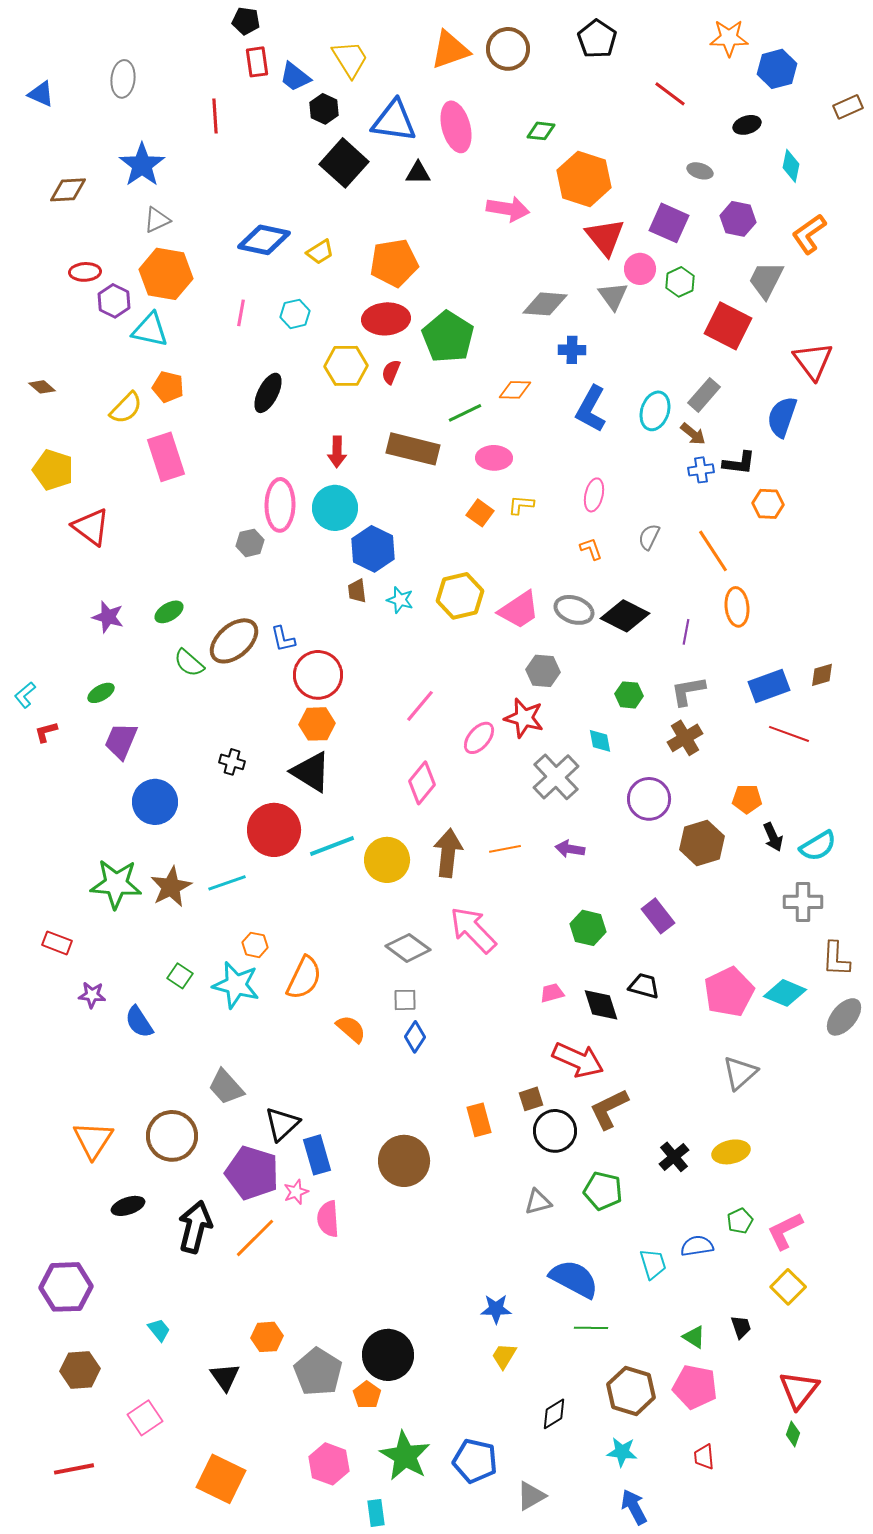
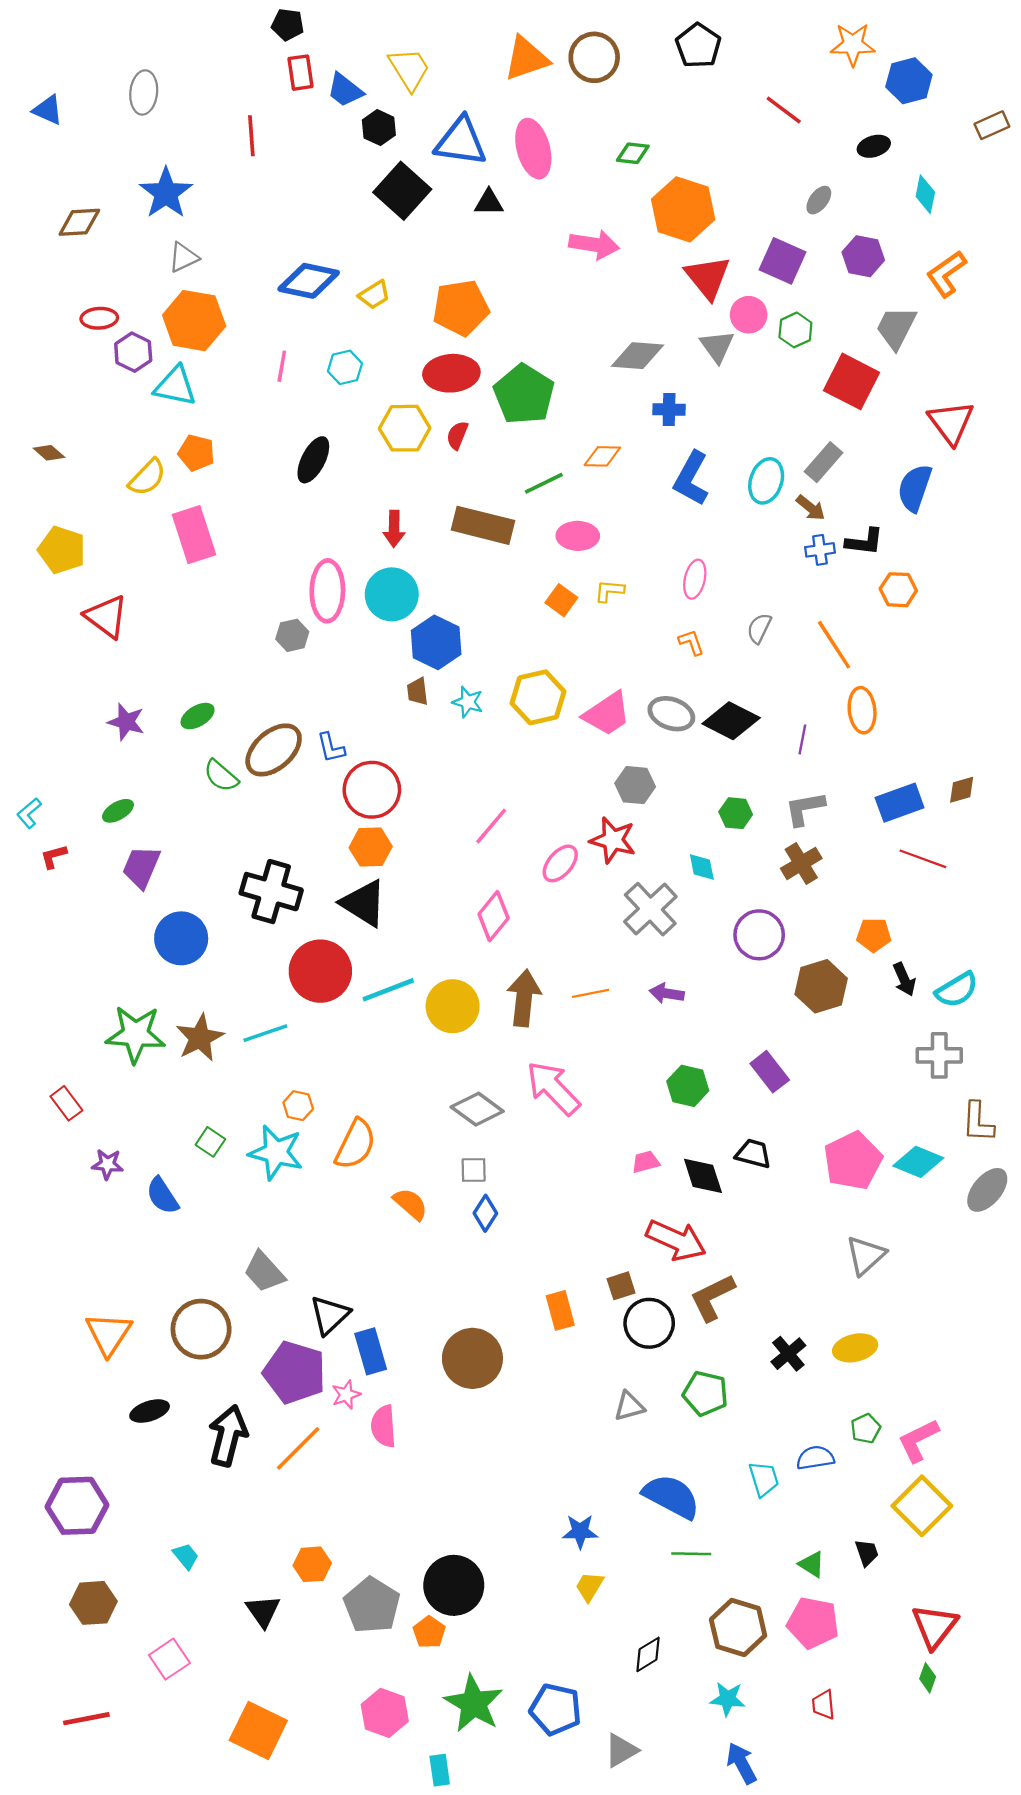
gray ellipse: (700, 171) -> (819, 200), turned -70
black cross: (232, 762) -> (271, 892), size x2.0
red rectangle: (57, 943) -> (66, 1103), turned 32
yellow square: (788, 1287) -> (922, 1506), size x1.4

